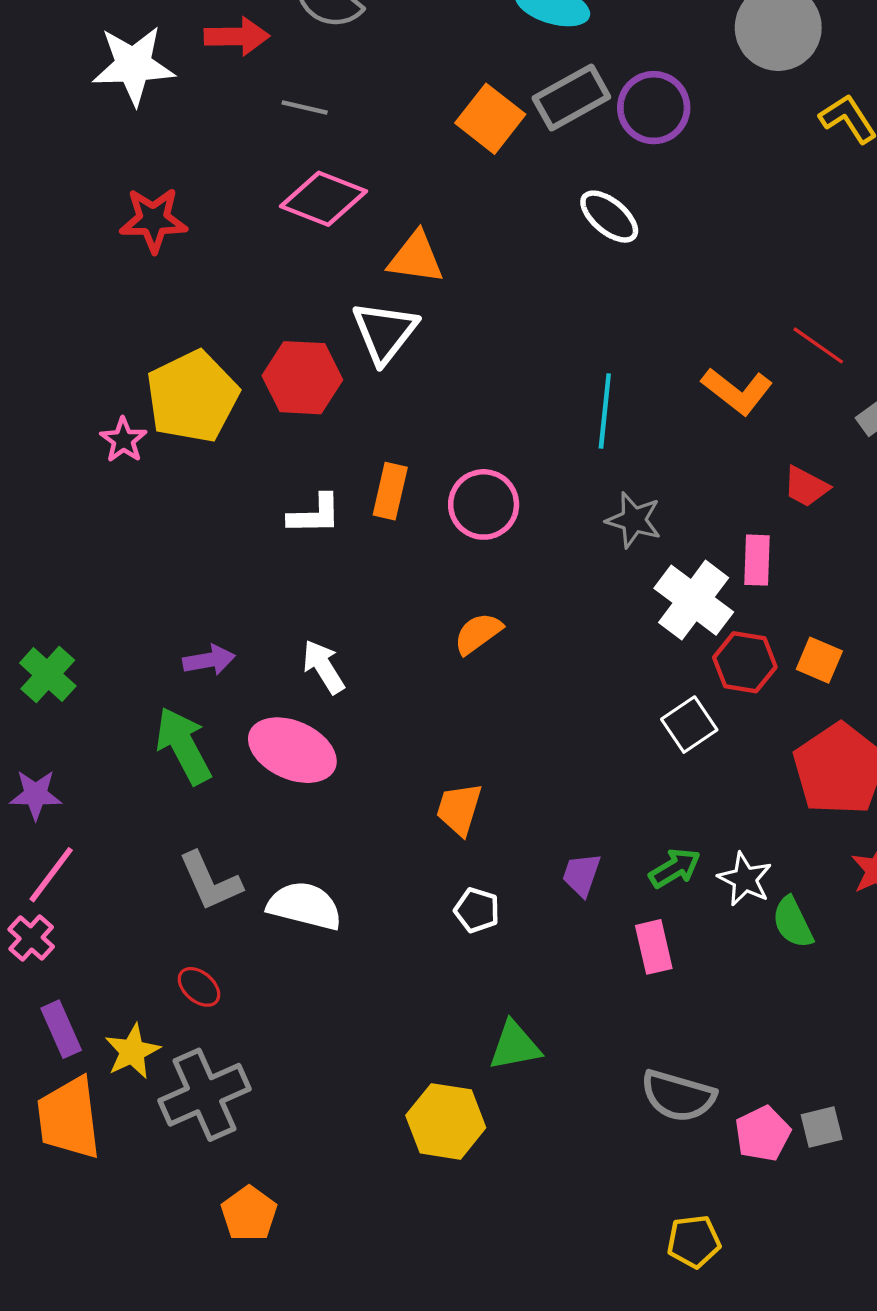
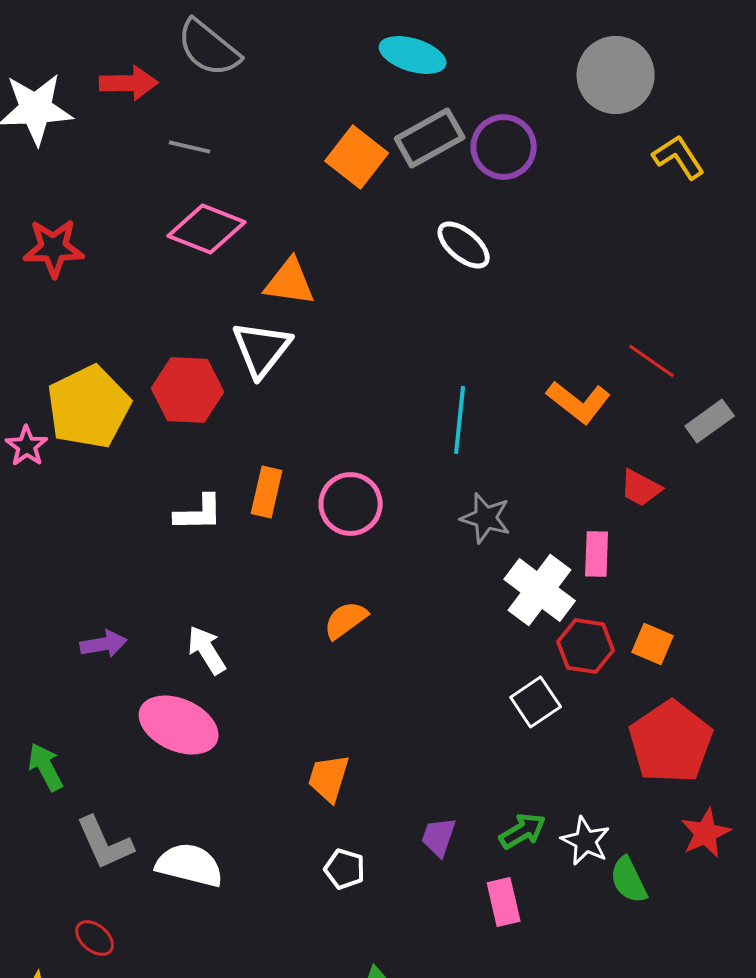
green arrow: (183, 746) -> (46, 767), moved, size x0.7

